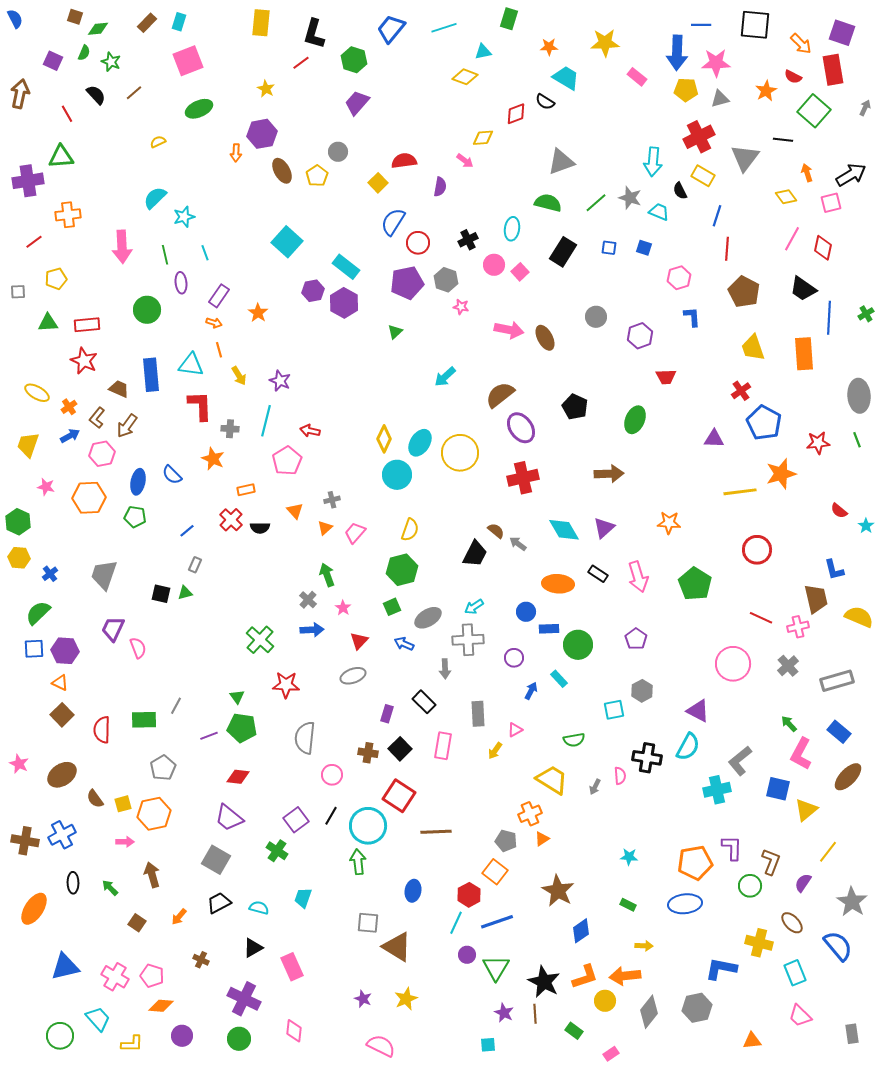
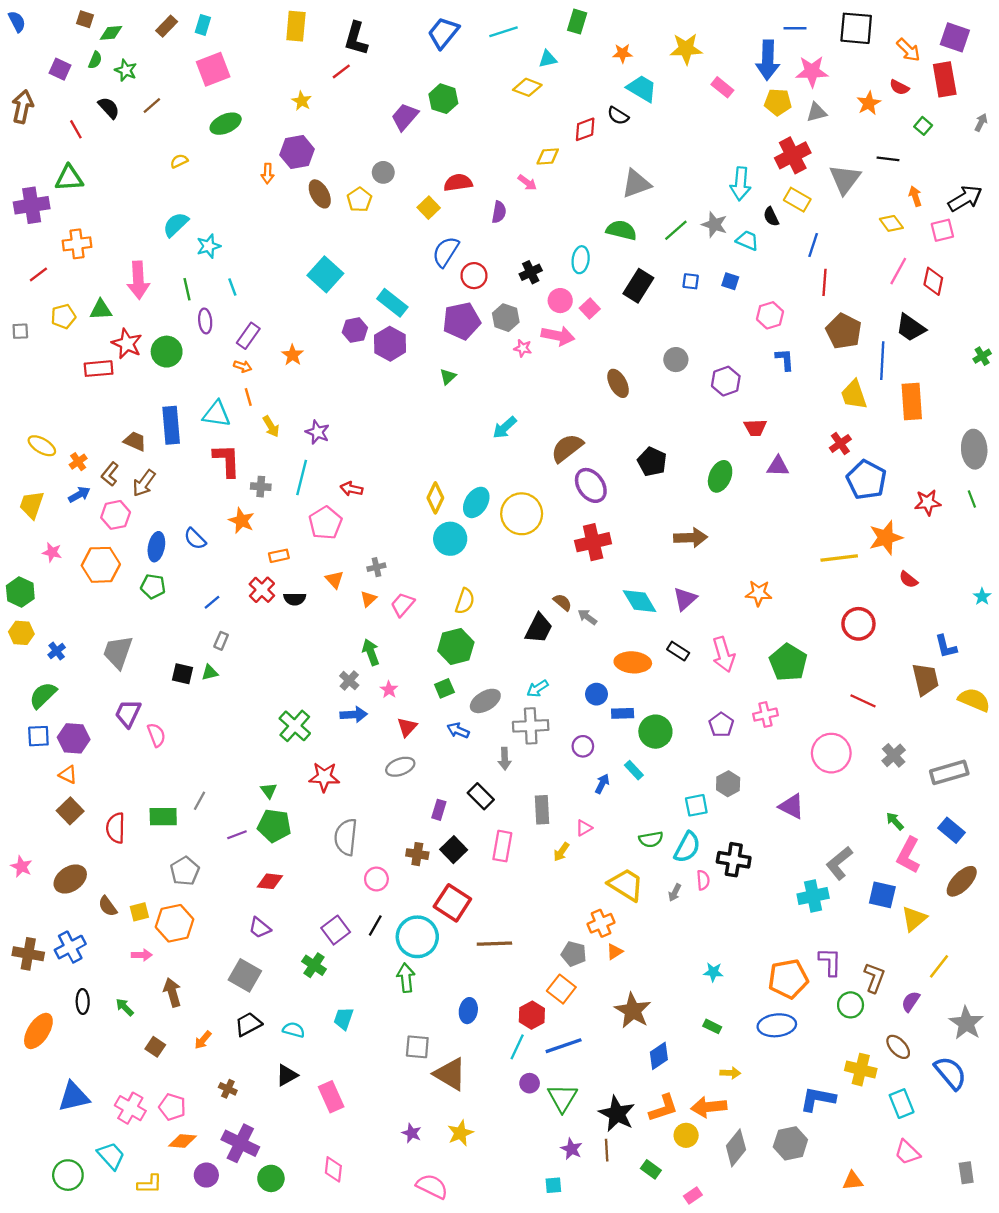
green hexagon: (354, 60) -> (443, 99), moved
green square: (814, 111) -> (923, 126), size x0.5
blue line: (829, 318) -> (882, 361), moved
green triangle: (48, 323) -> (101, 310), moved
pink arrow: (509, 330) -> (558, 336), moved
red star: (84, 361) -> (127, 344), moved
purple triangle: (714, 439) -> (778, 466), moved
red semicircle: (839, 511) -> (908, 580), moved
pink cross: (798, 627) -> (765, 715), moved
cyan semicircle: (688, 747) -> (687, 847), moved
purple trapezoid: (229, 818) -> (260, 928), size x0.7
purple cross: (244, 999) -> (240, 1143), moved

